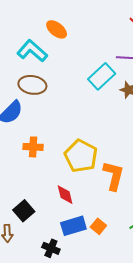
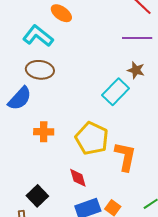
cyan rectangle: (102, 76) -> (116, 92), moved

